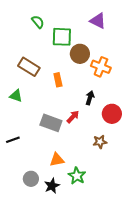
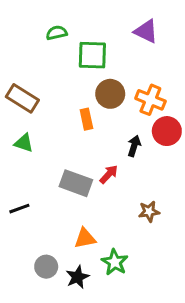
green semicircle: (38, 22) -> (57, 33), turned -64
brown circle: (80, 54) -> (110, 94), moved
brown rectangle: (29, 67) -> (22, 98), moved
red circle: (112, 114) -> (167, 131), moved

